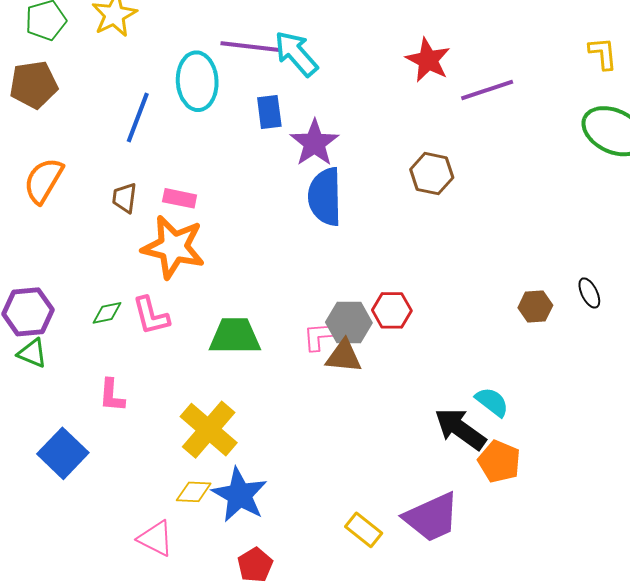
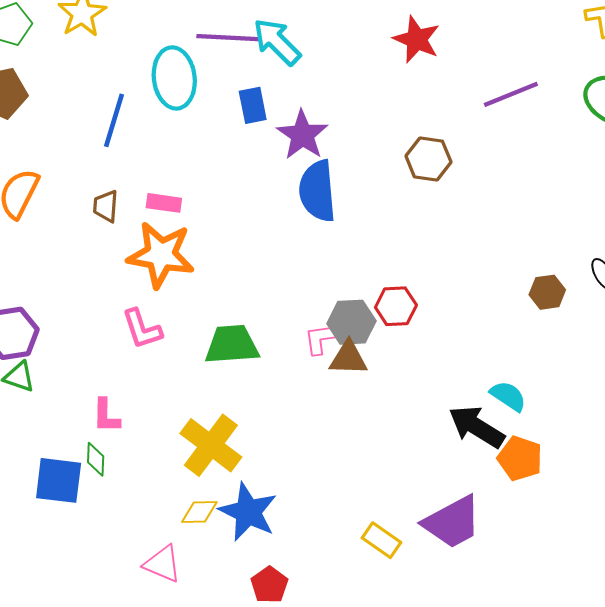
purple line: (487, 90) -> (511, 94), moved
green diamond: (107, 313) -> (96, 459), moved, turned -72
blue square: (63, 453) -> (59, 480), turned -33

